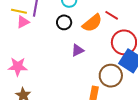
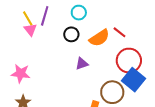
yellow line: (19, 11) -> (28, 19), turned 42
pink triangle: (23, 22) -> (30, 30), turned -48

